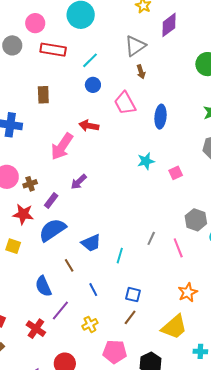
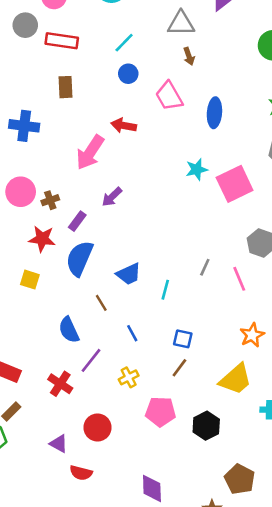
gray triangle: (135, 46) -> (181, 23), turned 35
red rectangle: (53, 50) -> (62, 41), moved
pink square: (176, 173) -> (235, 184), size x2.0
blue semicircle: (52, 230) -> (79, 258), turned -32

